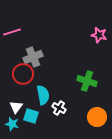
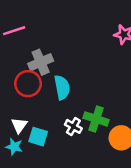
green cross: (87, 81) -> (96, 119), moved
cyan semicircle: (43, 95) -> (62, 87), moved

